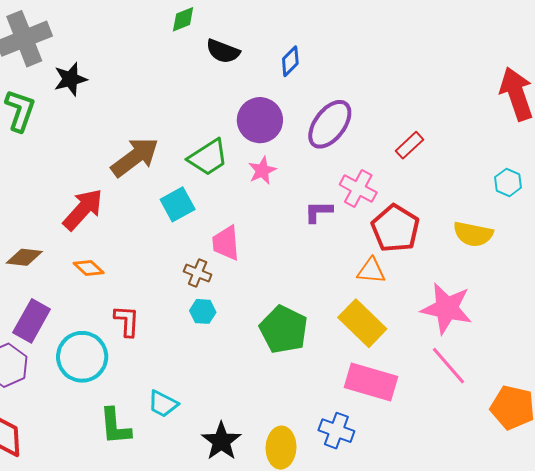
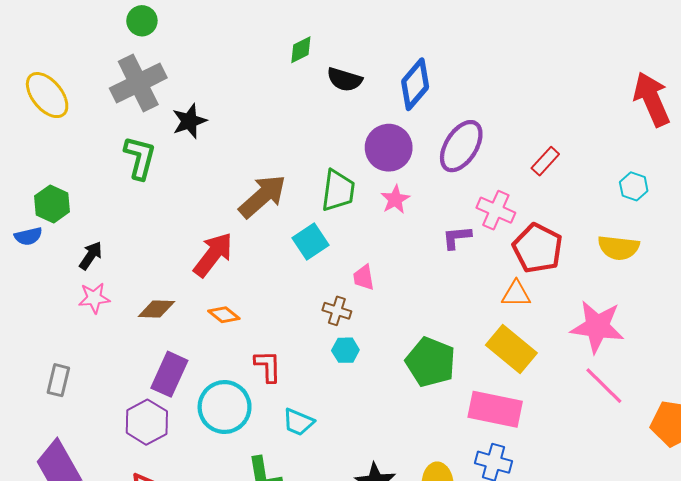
blue diamond: (290, 61) -> (415, 84), size x1.6
green trapezoid: (208, 157) -> (338, 191), turned -45
cyan hexagon: (508, 182) -> (634, 186), moved
pink trapezoid: (226, 243) -> (364, 277), size x0.7
pink rectangle: (371, 382) -> (495, 409), moved
cyan trapezoid: (163, 404) -> (298, 422), moved

